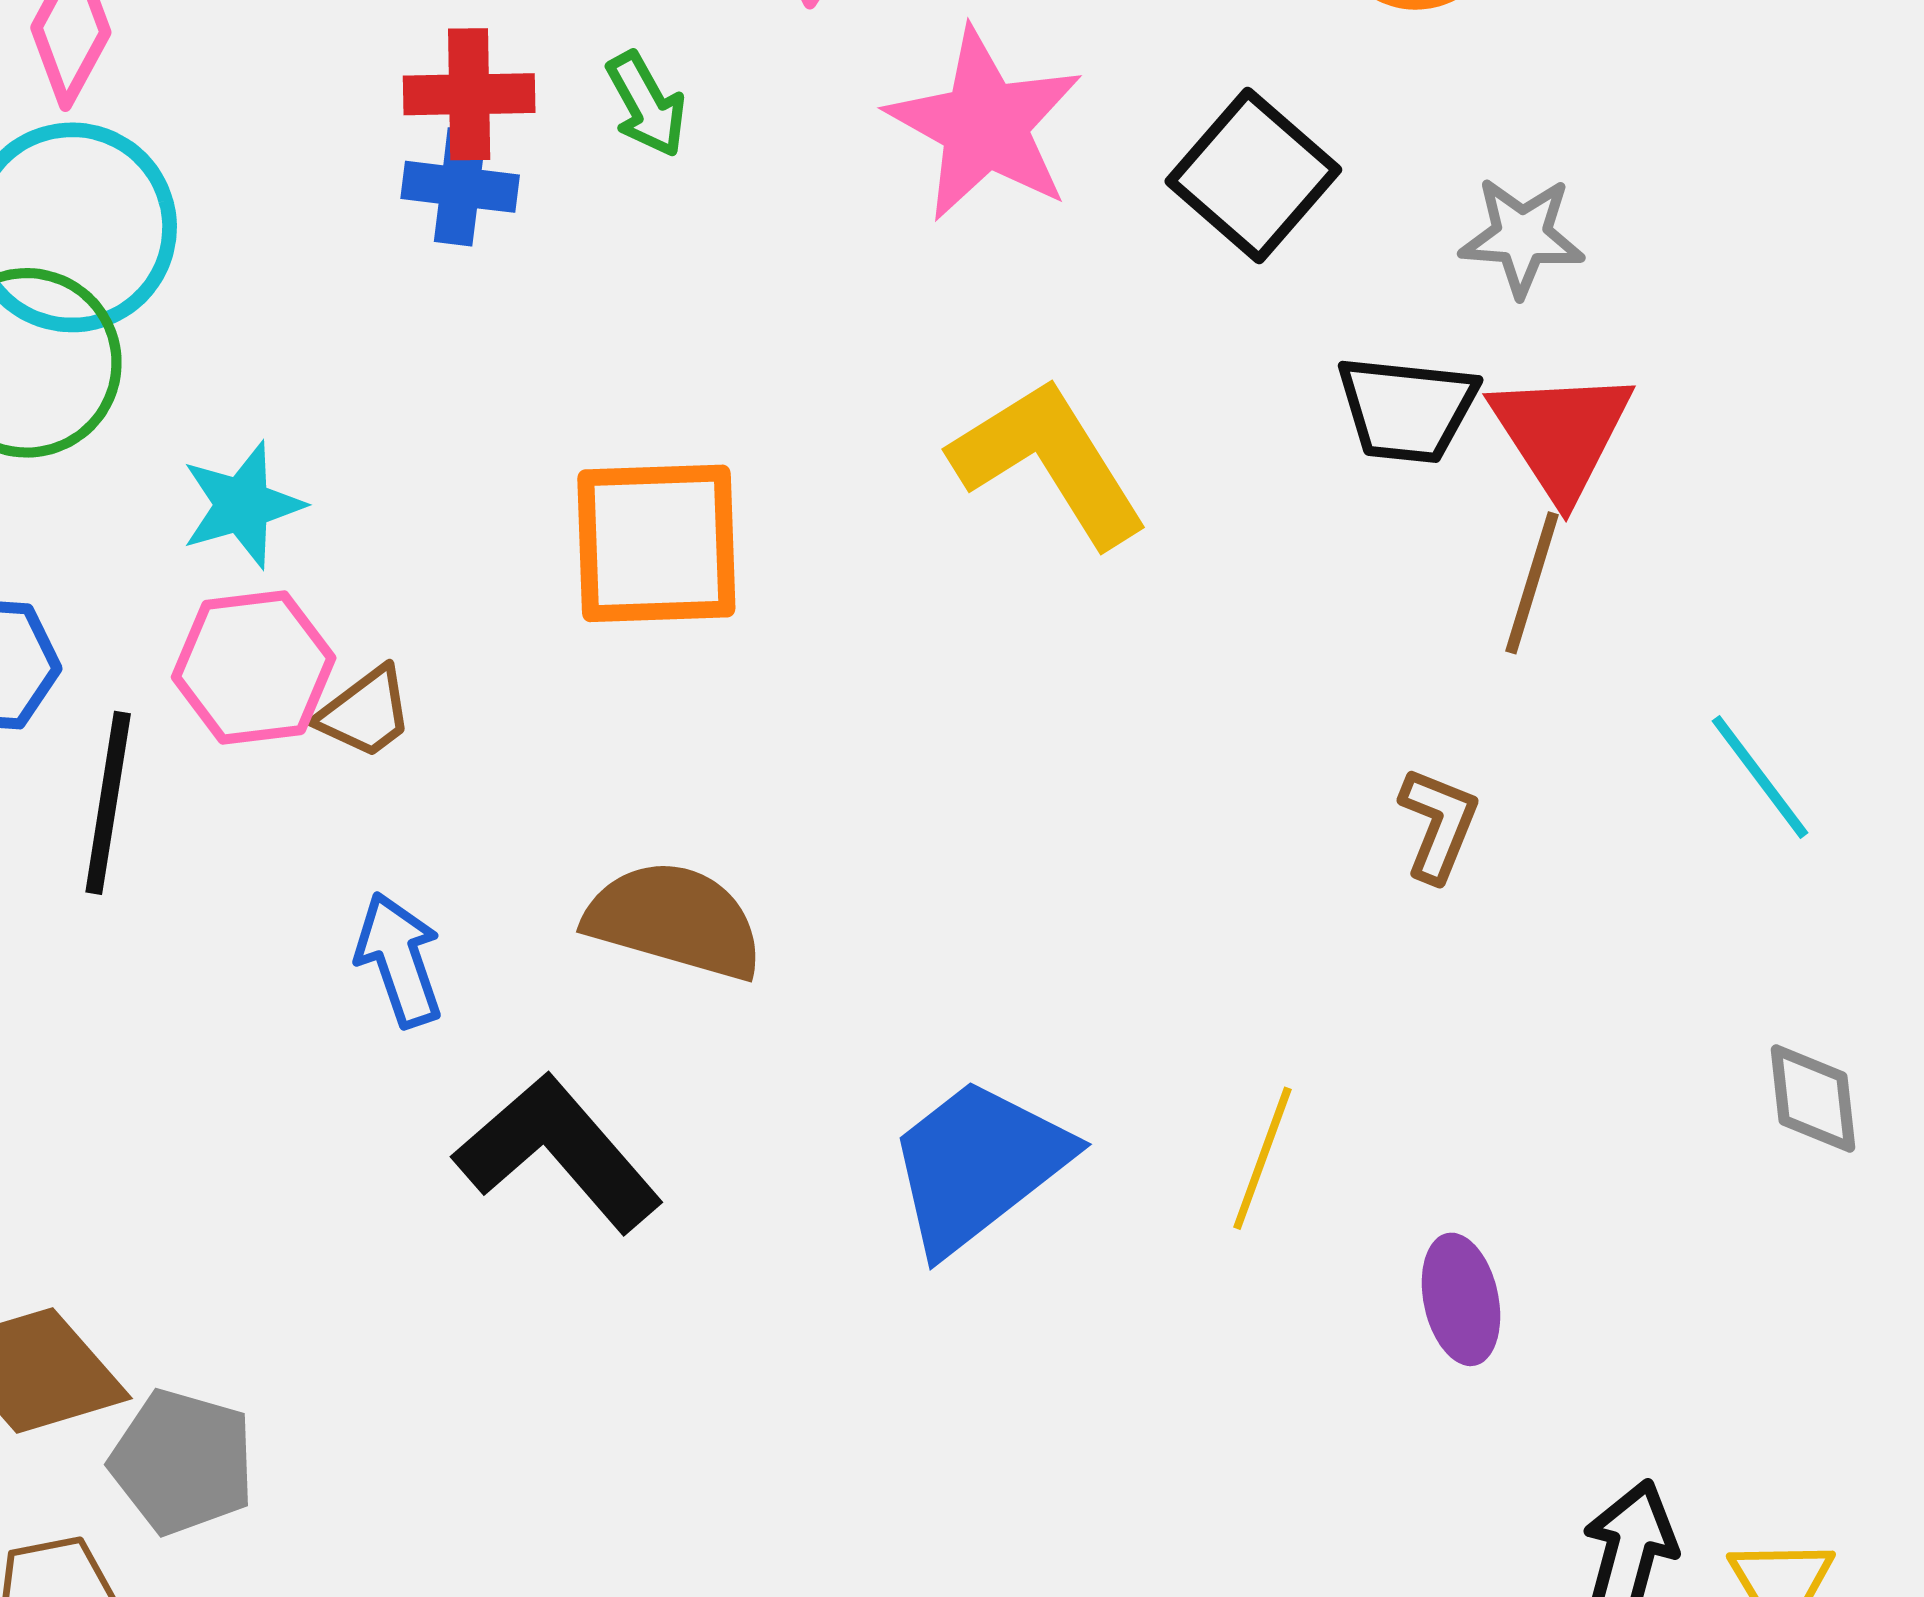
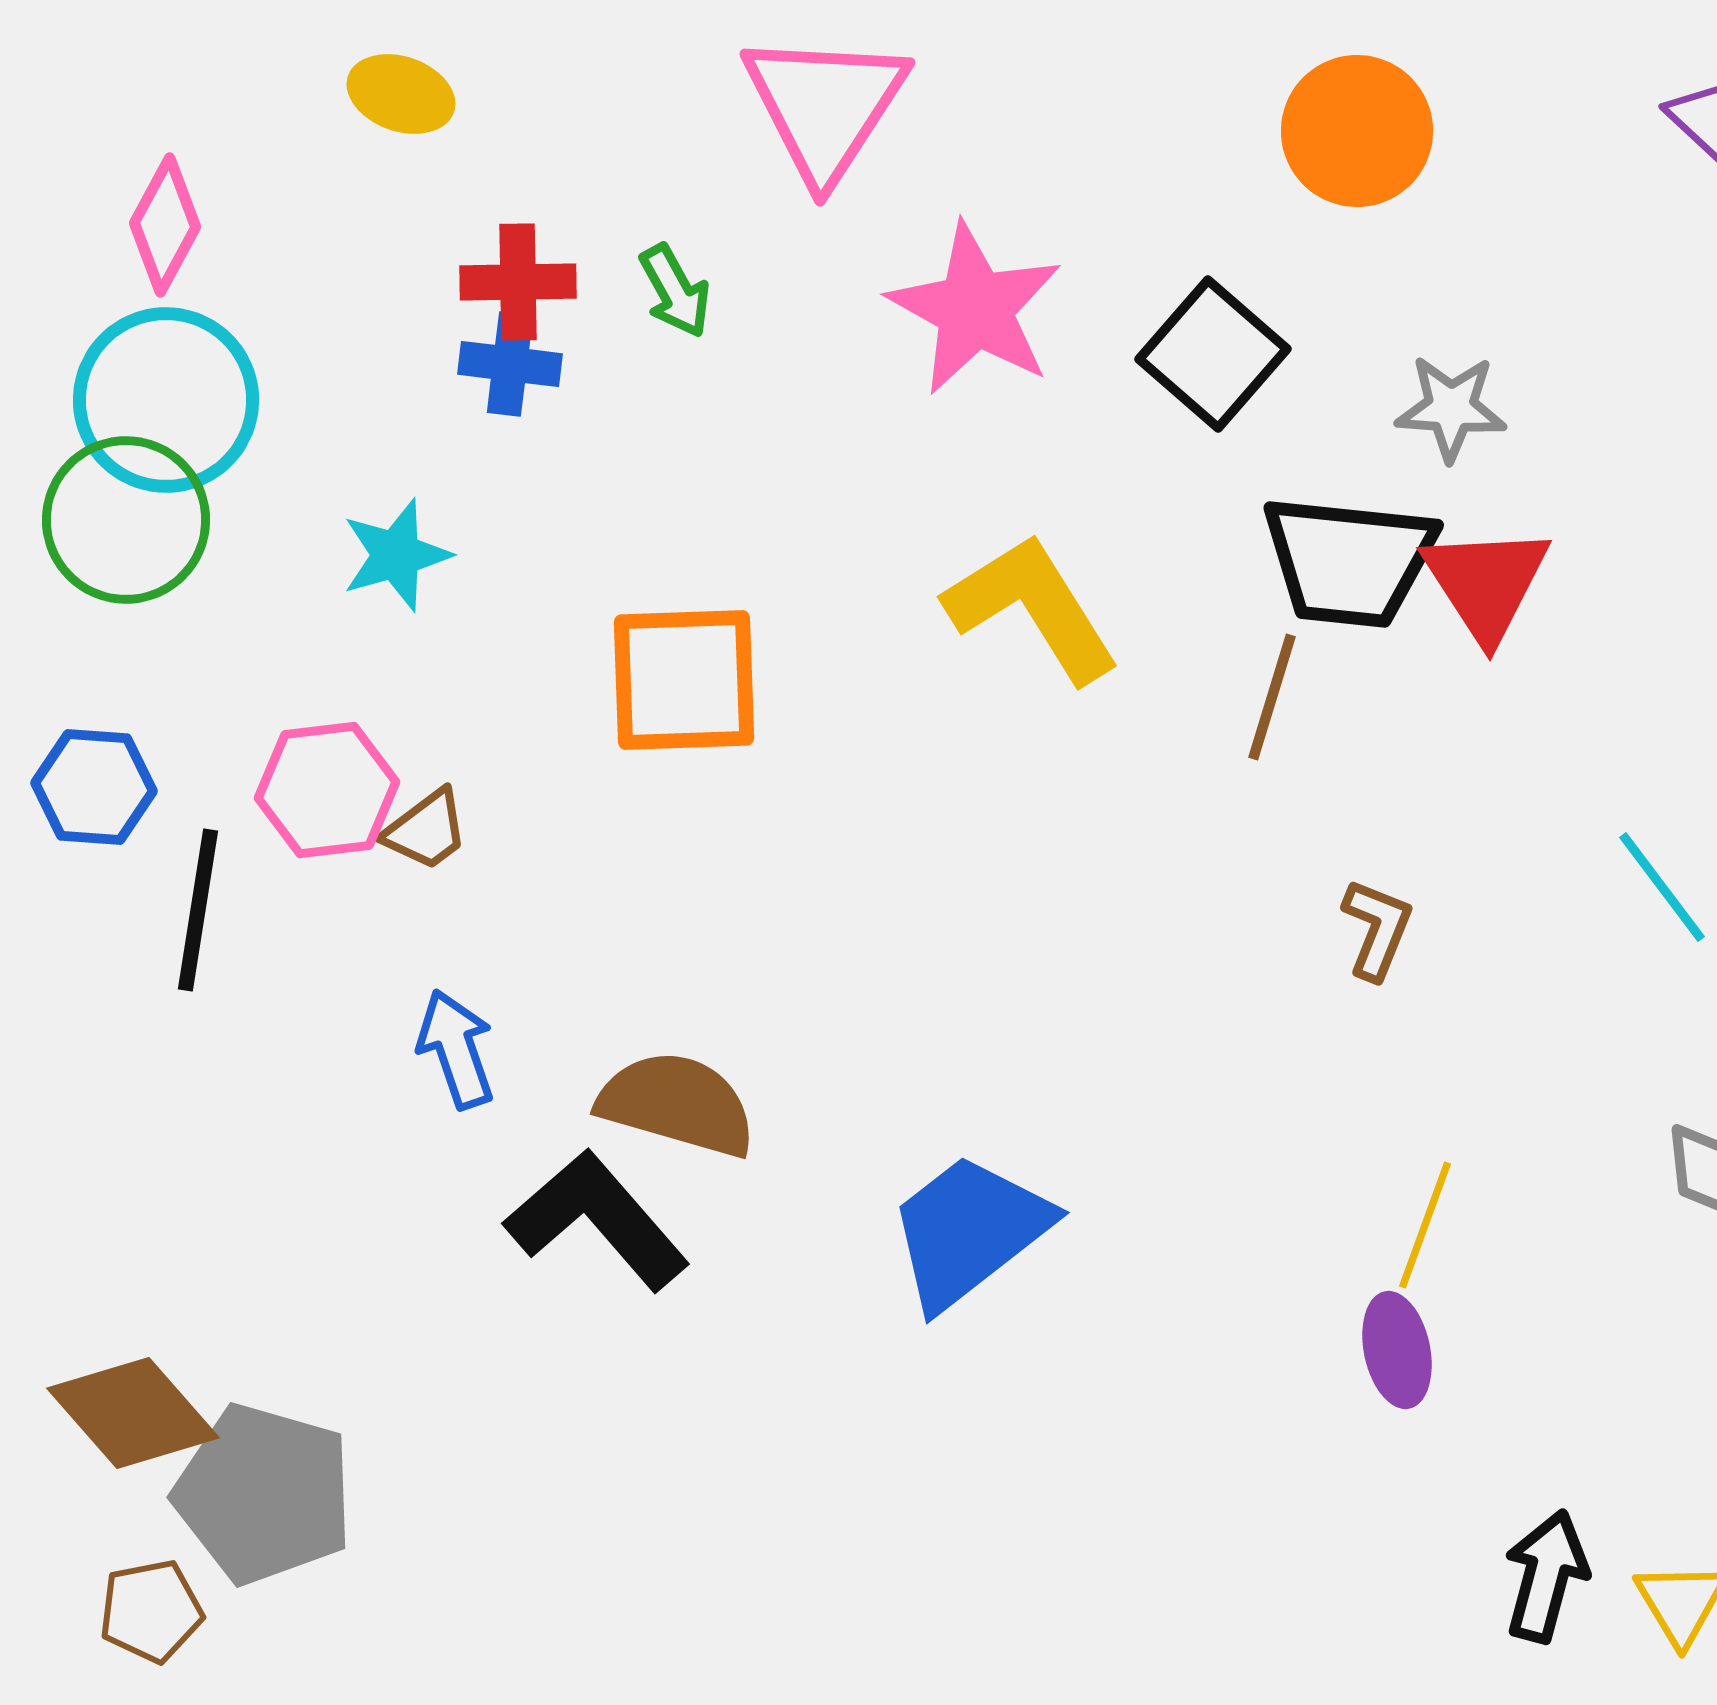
black trapezoid: (1407, 409) -> (1349, 561), size x1.4
cyan star: (242, 505) -> (396, 555), moved
brown line: (1532, 583) -> (1272, 697), moved
brown semicircle: (674, 920) -> (677, 1104), moved
yellow line: (1262, 1158) -> (1425, 1225), moved
gray pentagon: (183, 1462) -> (264, 1494), size x1.4

